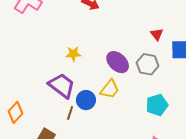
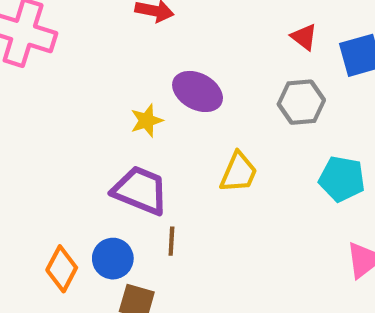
purple ellipse: (118, 62) -> (198, 91), moved
blue circle: (86, 100) -> (113, 259), moved
cyan pentagon: (157, 105) -> (342, 179), turned -30

